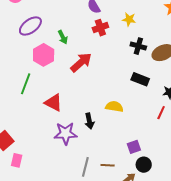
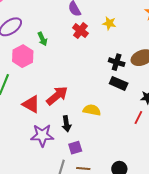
red cross: (100, 28) -> (80, 31), turned -35
black cross: (138, 46) -> (117, 62), moved
red arrow: (81, 62) -> (57, 96), moved
purple square: (134, 147) -> (75, 148), moved

